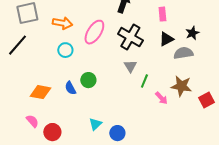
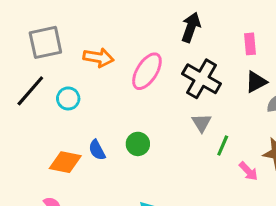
cyan circle: (65, 50) -> (68, 98), moved
blue semicircle: (70, 88) -> (97, 150), moved

